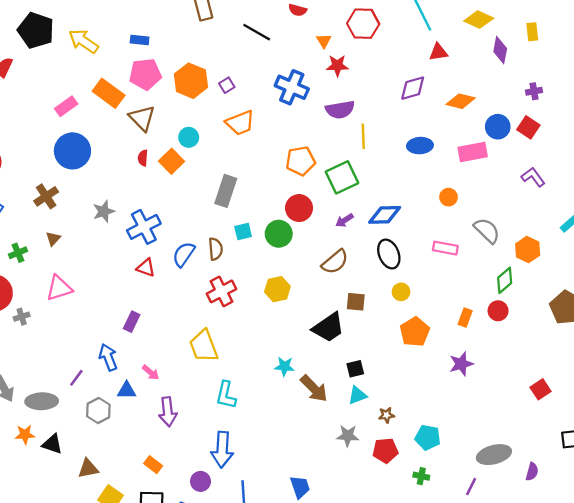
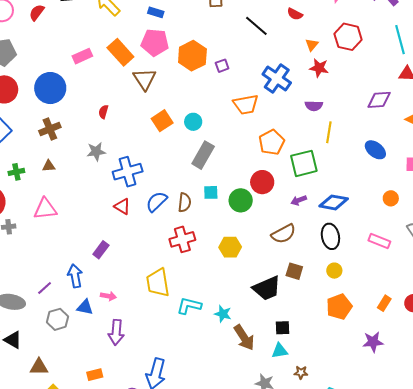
purple semicircle: (340, 110) -> (314, 106), size x0.7
orange trapezoid: (240, 123) -> (246, 104), moved
cyan circle: (189, 137) -> (193, 122), moved
blue ellipse: (420, 146) -> (375, 150), turned 30
blue circle: (72, 151) -> (50, 88), moved
red semicircle: (143, 158) -> (103, 112), moved
orange pentagon: (301, 161) -> (272, 142), turned -30
brown triangle: (53, 239) -> (49, 166), turned 32
pink arrow: (151, 372) -> (108, 296), turned -42
cyan L-shape: (226, 395) -> (189, 306), moved, turned 80
orange rectangle: (153, 465) -> (95, 375), turned -63

